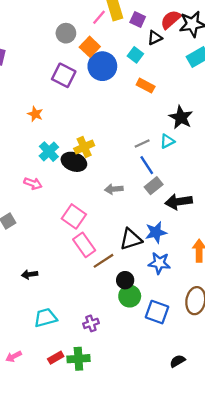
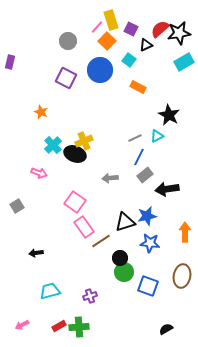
orange square: (90, 47) -> (107, 41), moved
blue line: (147, 165) -> (139, 157), turned 60

